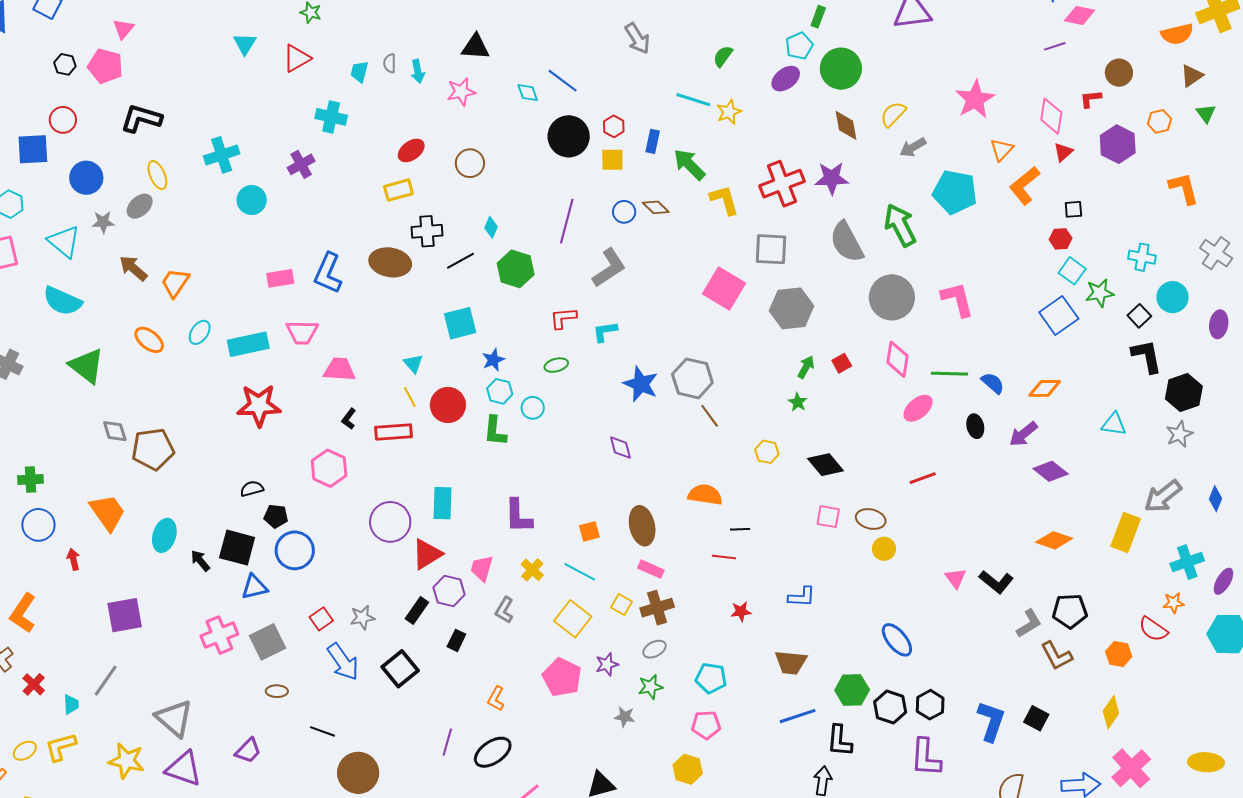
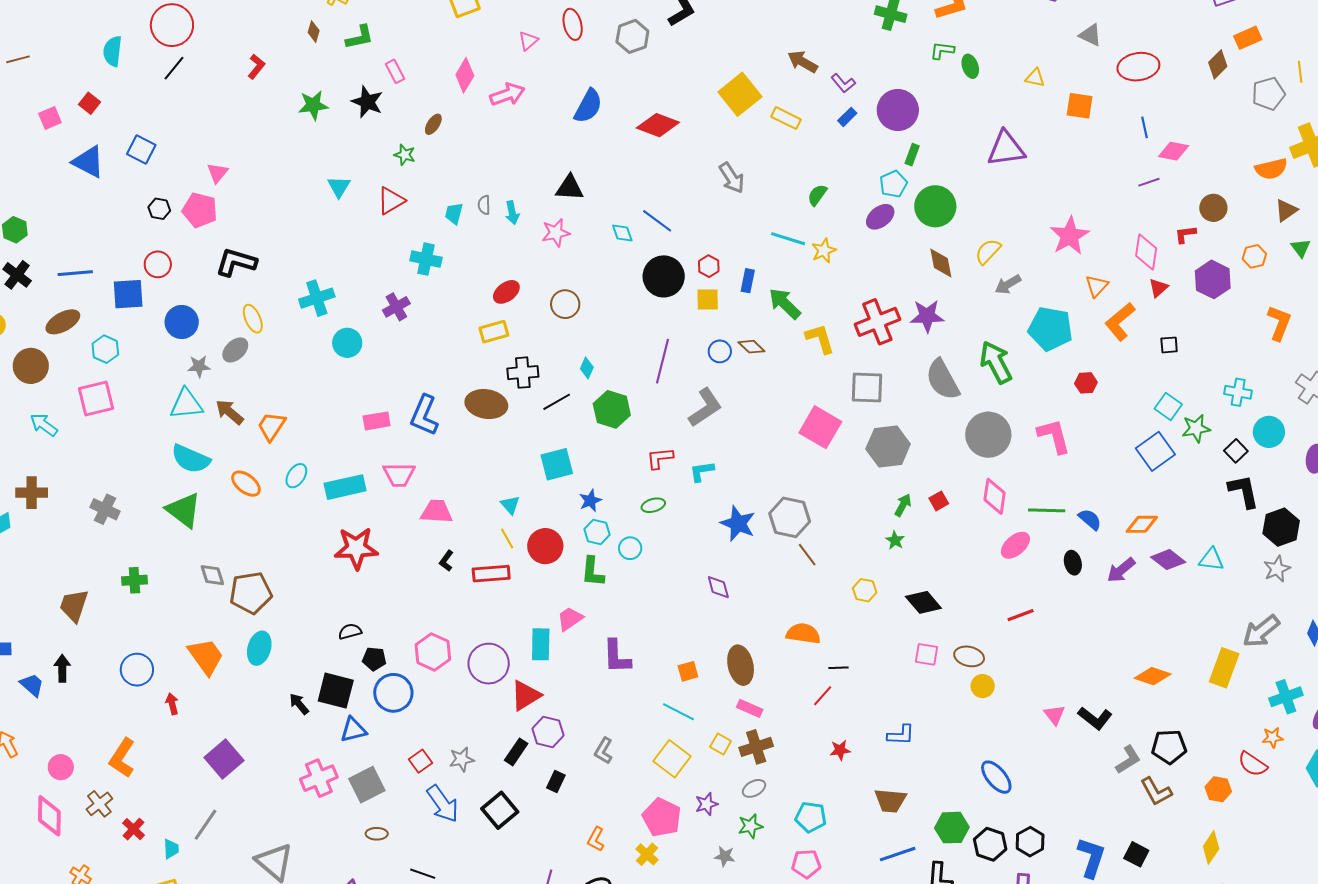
orange L-shape: (1184, 188) -> (1279, 323), turned 36
red hexagon: (1061, 239) -> (1086, 383), moved
cyan triangle: (64, 241) -> (186, 404), moved, turned -45
cyan semicircle: (62, 301) -> (191, 459), moved
pink hexagon: (329, 468) -> (433, 652), moved
purple diamond: (1051, 471) -> (1168, 560), moved
green cross: (31, 480) -> (134, 580), moved
cyan ellipse: (164, 535) -> (259, 648), moved
red line: (724, 557) -> (823, 696), turned -55
pink trapezoid: (482, 568) -> (570, 619), moved, turned 40
yellow cross: (532, 570) -> (647, 854), moved
purple square: (125, 615) -> (224, 759), turned -30

